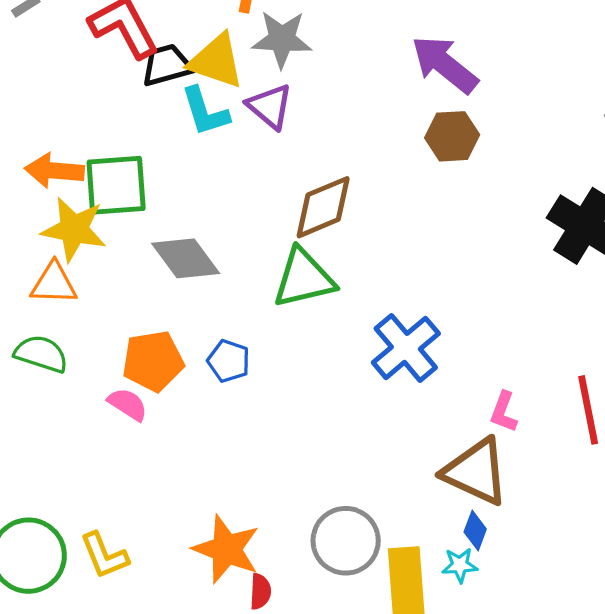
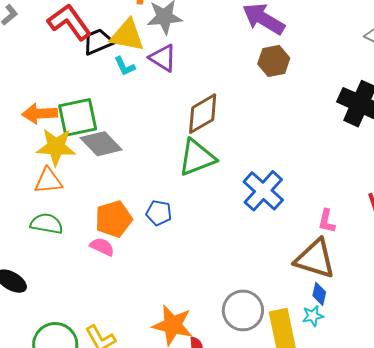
cyan L-shape: (205, 111) -> (125, 66), size x0.7
gray diamond: (186, 258) -> (101, 144), moved

